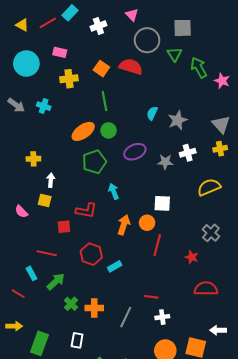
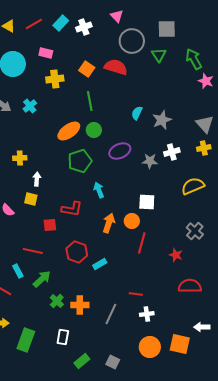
cyan rectangle: (70, 13) -> (61, 23), moved
green arrow: (199, 68) -> (194, 59), moved
cyan cross: (44, 106) -> (30, 106), turned 32

